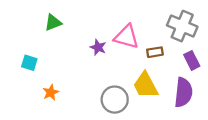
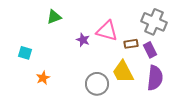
green triangle: (53, 23) -> (54, 17), moved
purple rectangle: (192, 60) -> (150, 50), moved

